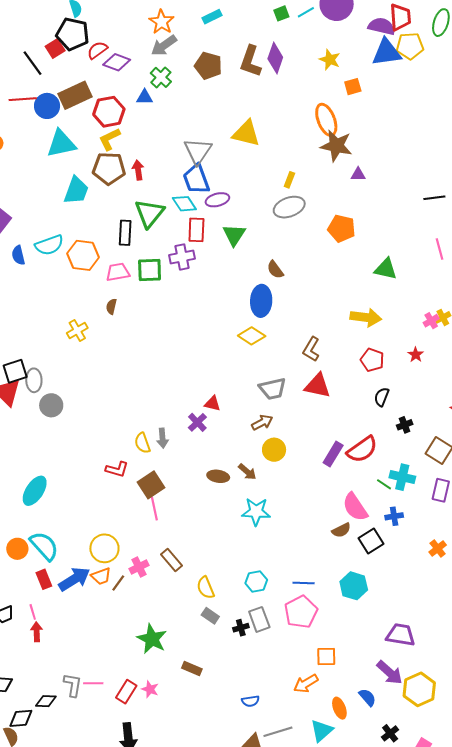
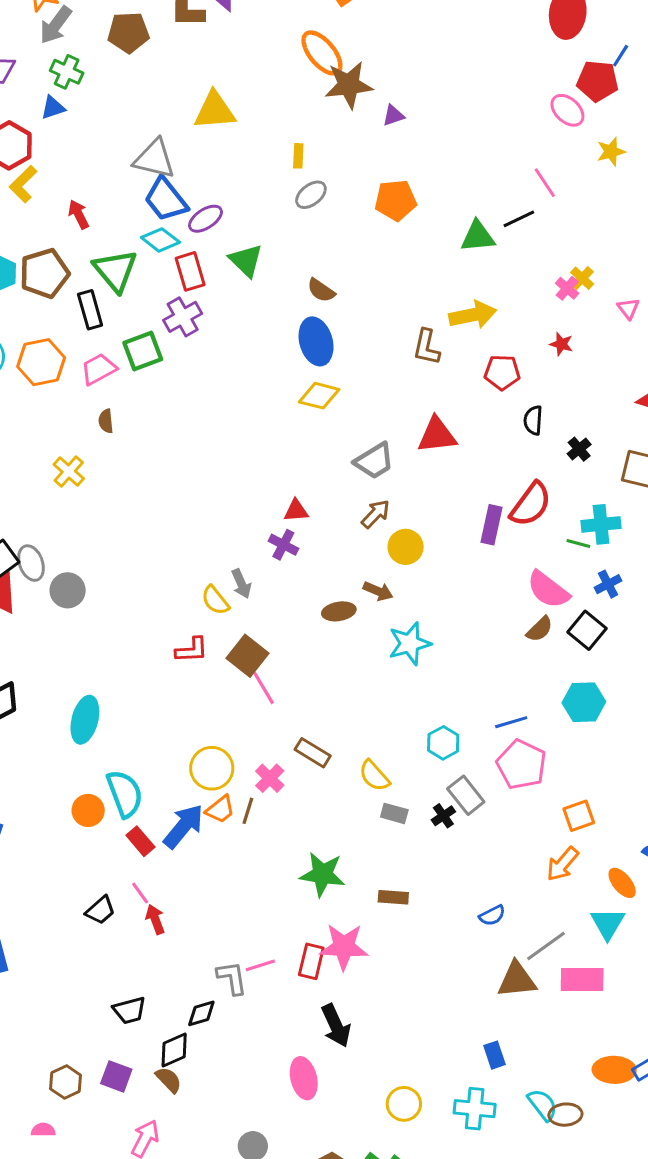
gray triangle: (198, 151) -> (154, 159), turned -32
brown pentagon: (109, 168) -> (44, 273), moved
black line: (434, 198) -> (519, 219), moved
gray ellipse: (289, 207) -> (311, 195), size x0.7
brown L-shape: (311, 349) -> (426, 347), moved
cyan semicircle: (44, 546) -> (125, 794), turned 40
pink star: (150, 689) -> (344, 947), size x1.8

